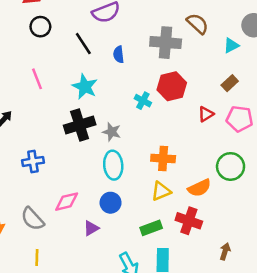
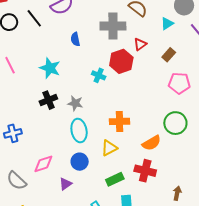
black line: (83, 44) -> (34, 18), moved
red triangle: (206, 114) -> (140, 44), moved
black cross: (80, 125) -> (48, 100), size x0.7
yellow triangle: (161, 191) -> (109, 148), moved

